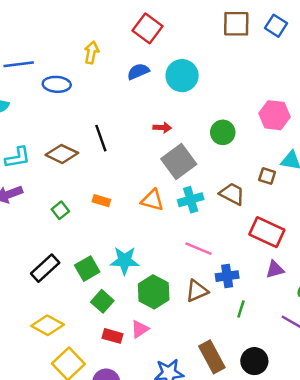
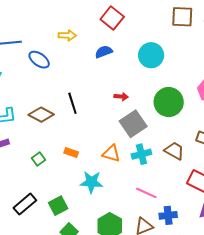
yellow arrow: (91, 52) -> (67, 35), turned 78
cyan circle: (182, 76) -> (151, 55), moved
blue ellipse: (57, 84) -> (39, 60), turned 30
green circle: (223, 132) -> (169, 102), size x1.5
cyan star: (125, 261) -> (91, 182), moved

